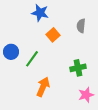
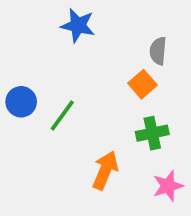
orange square: (53, 35) -> (142, 84), moved
orange arrow: (43, 87) -> (105, 170), moved

